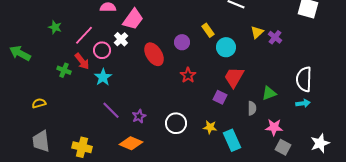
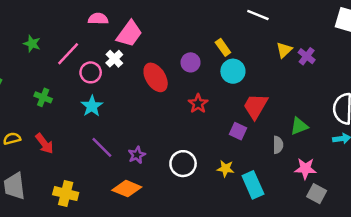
cyan circle: (226, 47) -> (233, 71), moved
red arrow: (82, 61) -> (44, 144), moved

